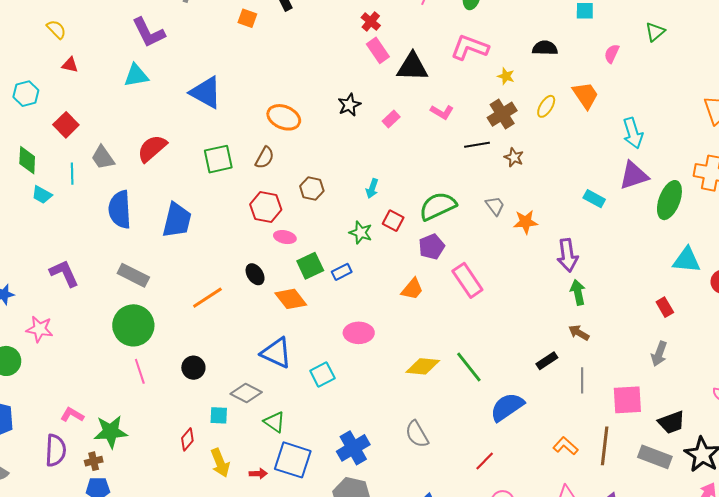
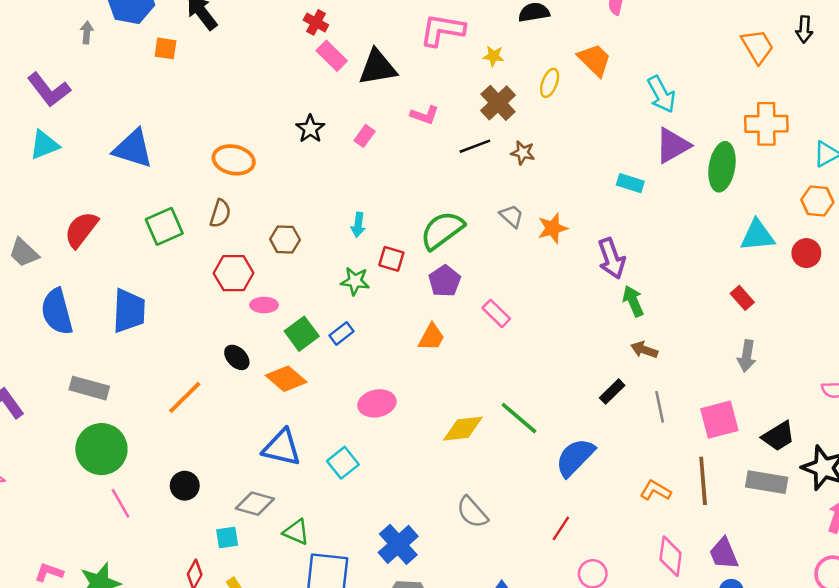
pink rectangle: (467, 280) -> (496, 313), size x0.7

